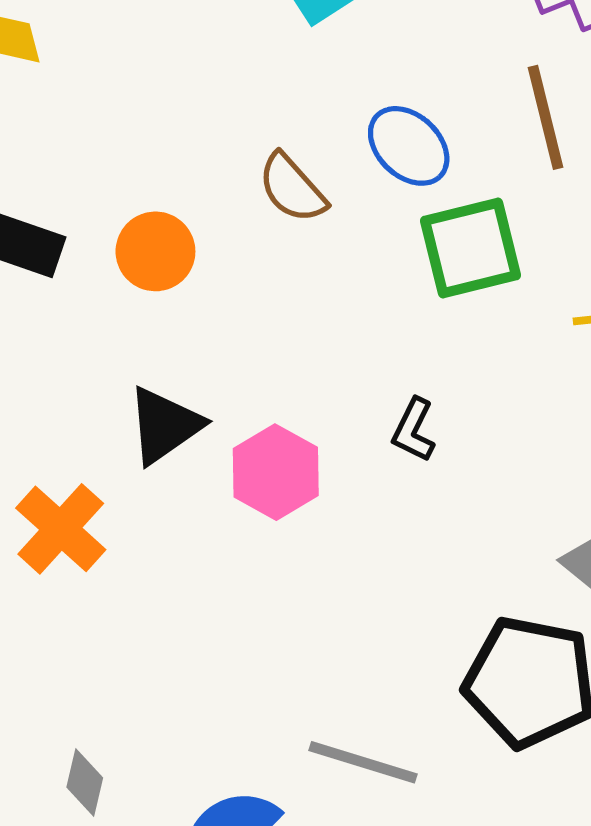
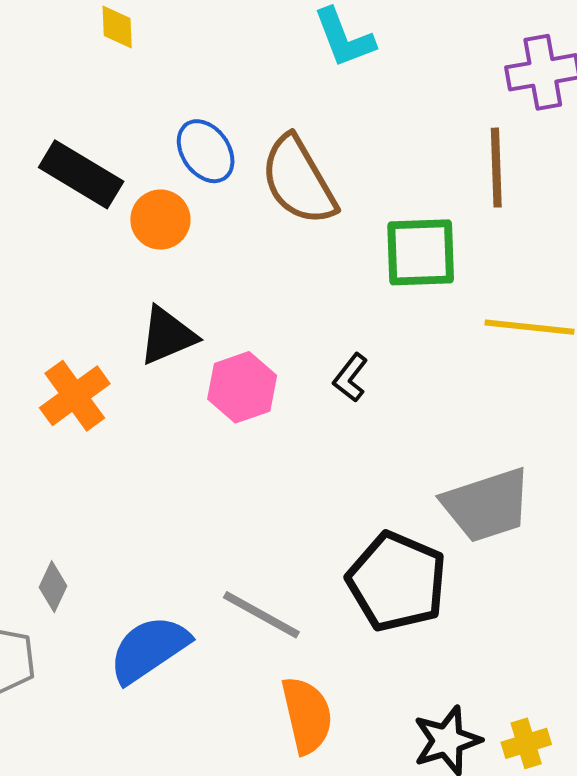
blue ellipse: (409, 146) -> (206, 151), moved
brown semicircle: (292, 188) -> (298, 180), size x1.6
orange circle: (155, 251) -> (160, 220), moved

